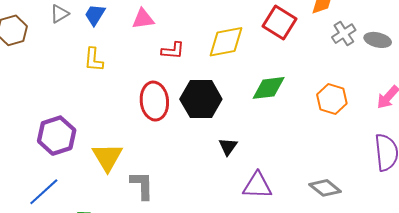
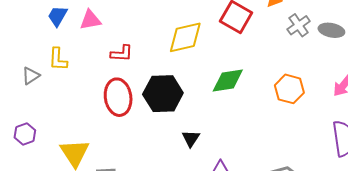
gray triangle: (59, 14) -> (31, 76), moved
pink triangle: (143, 19) -> (90, 20), moved
red L-shape: (173, 51) -> (122, 53), moved
purple hexagon: (57, 136) -> (25, 134), size x0.6

